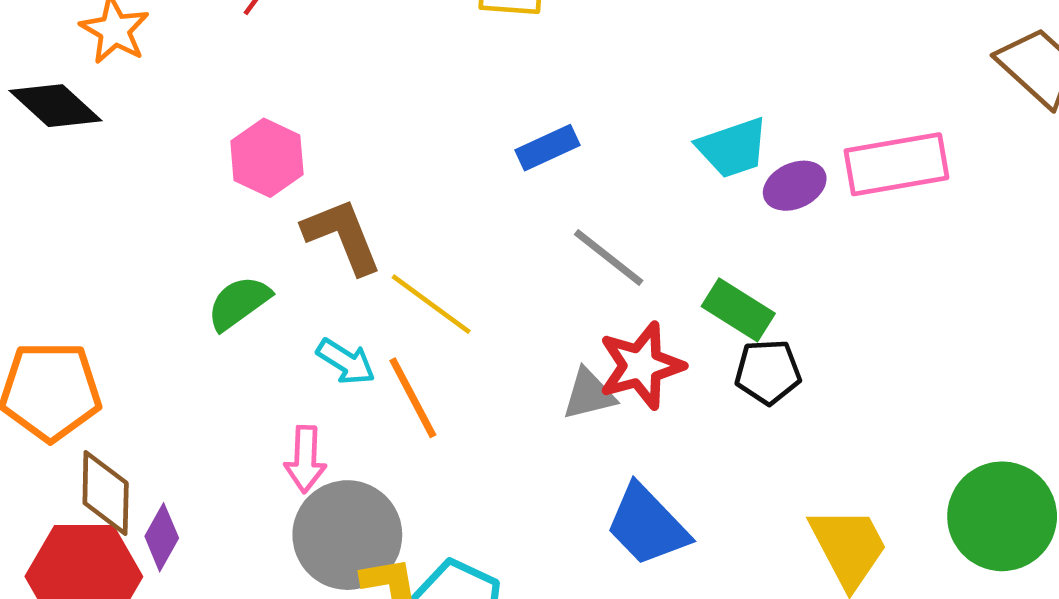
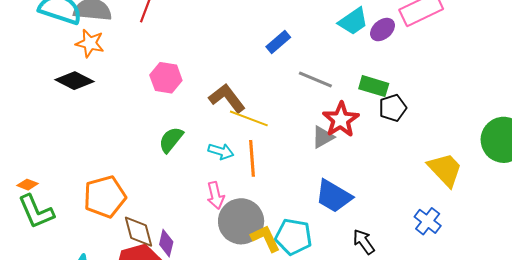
brown L-shape: (342, 236) -> (227, 98), moved
orange line: (413, 398) -> (252, 158), turned 39
blue trapezoid: (647, 525) -> (334, 196), moved

